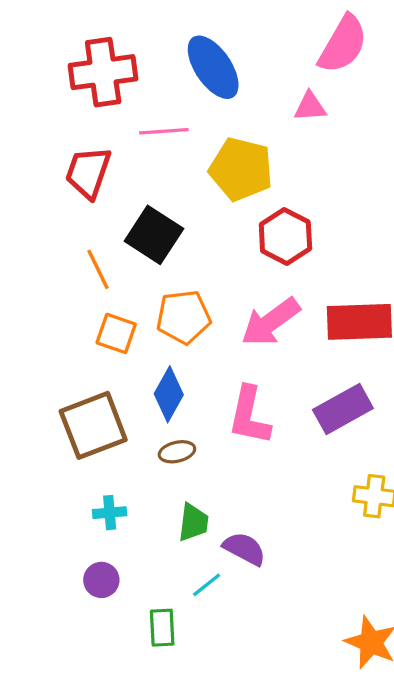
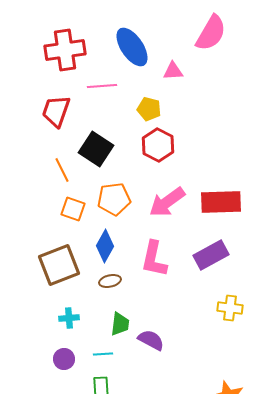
pink triangle: (310, 107) -> (173, 71), moved
yellow pentagon: (241, 169) -> (149, 109), size x0.6
red hexagon: (285, 236) -> (158, 145), moved
cyan line: (207, 585) -> (103, 354), moved, turned 36

